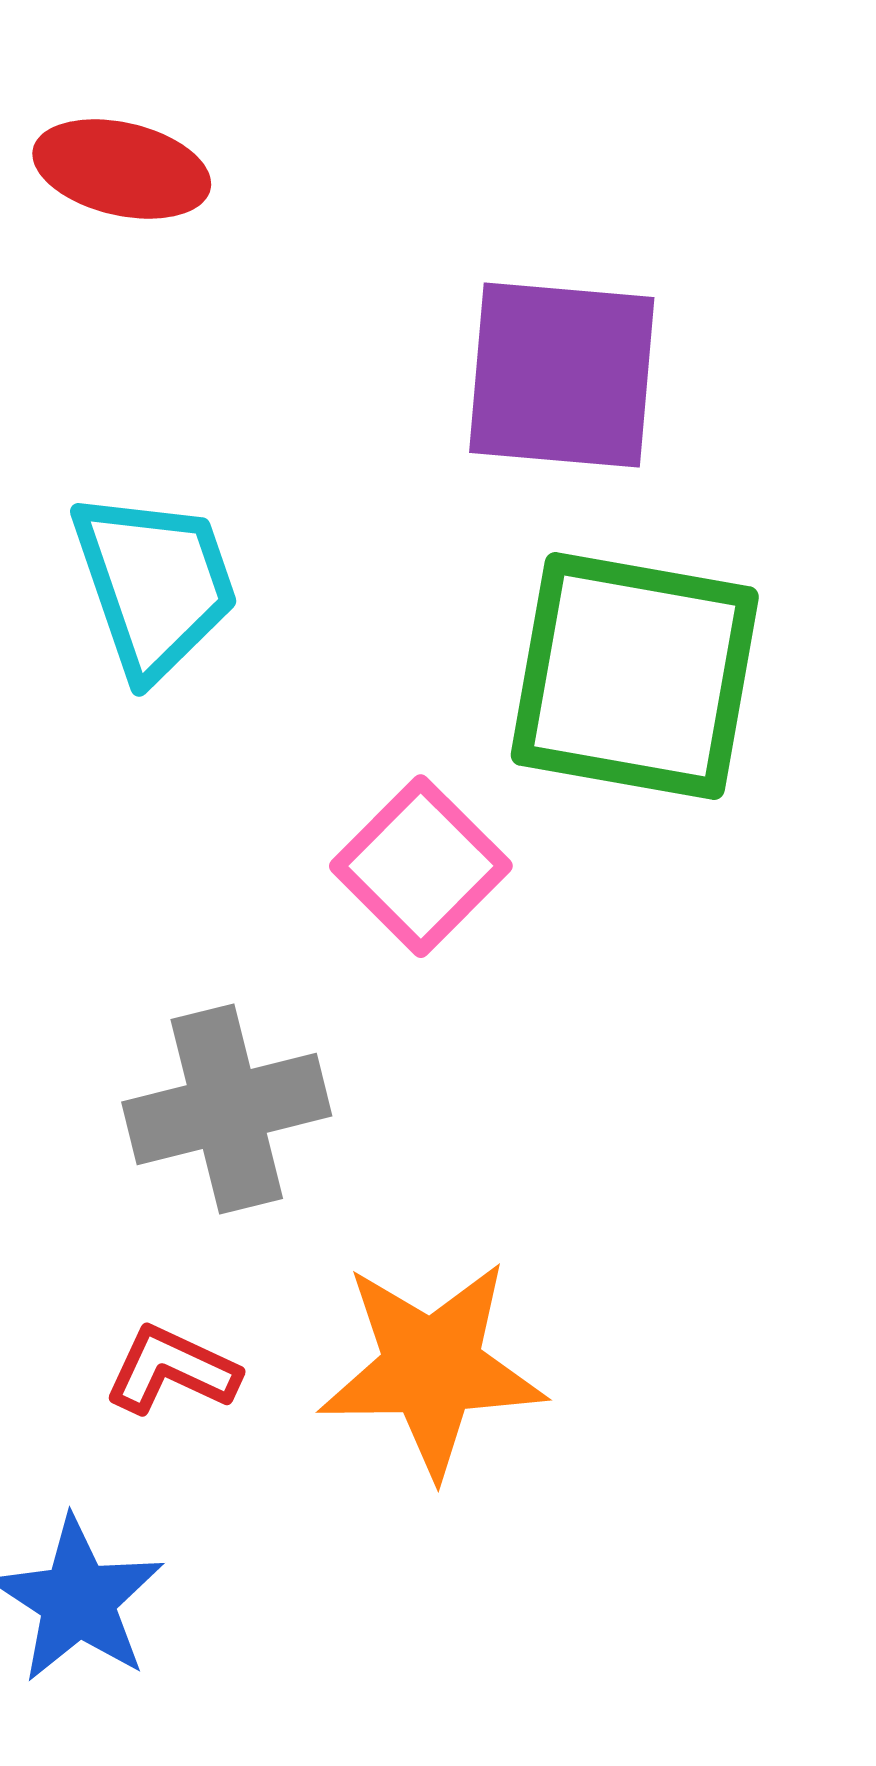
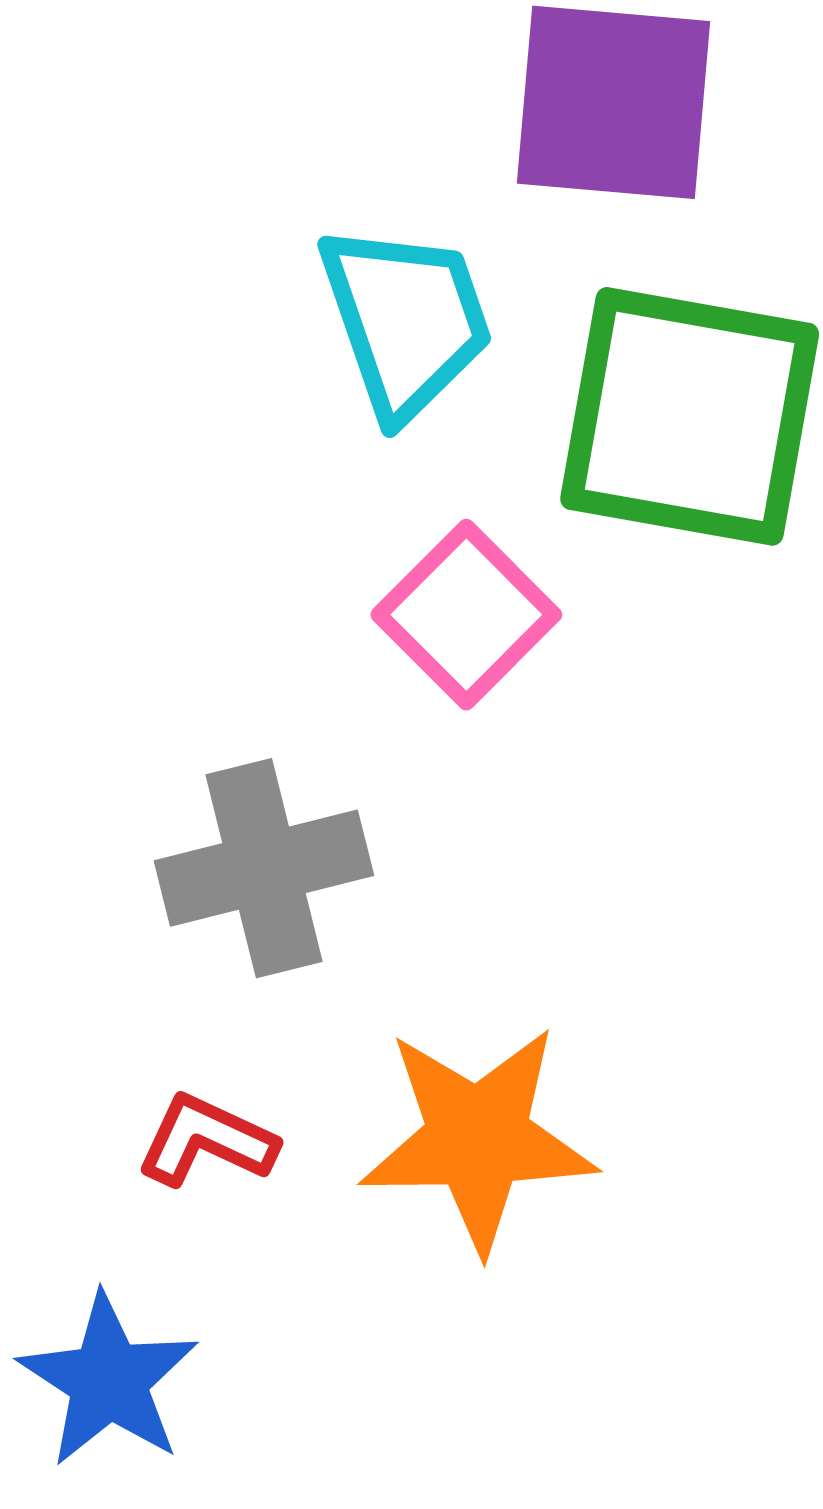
cyan trapezoid: (155, 584) -> (406, 320), moved

